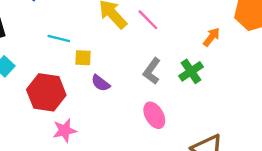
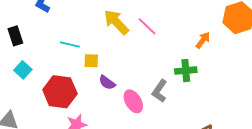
gray L-shape: (152, 71) -> (159, 91), moved
green cross: (191, 71) -> (186, 71), turned 30
pink ellipse: (154, 115) -> (133, 101), moved

